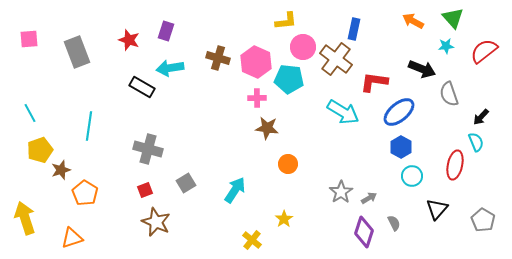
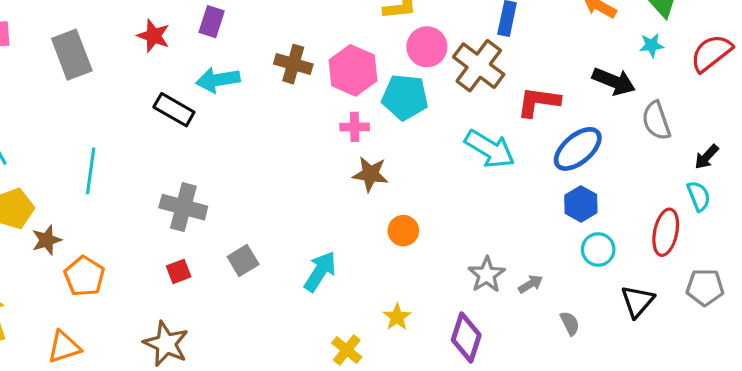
gray pentagon: (483, 220) -> (705, 287), moved, turned -30
brown star: (156, 222) -> (166, 344), moved
purple diamond: (364, 232) -> (466, 337), moved

